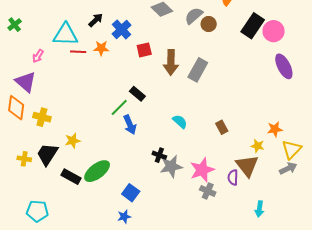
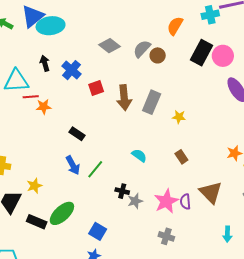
black arrow: (96, 20) -> (45, 63), turned -56
orange star: (101, 48) -> (44, 107), moved
black rectangle: (137, 94) -> (77, 134), moved
green line: (119, 107) -> (95, 169), moved
blue arrow: (130, 125) -> (73, 165), moved
yellow star: (257, 146) -> (179, 117), moved
gray star: (171, 166) -> (135, 201), size x0.7
purple semicircle: (233, 177) -> (185, 202), moved
gray cross: (208, 191) -> (166, 236), moved

